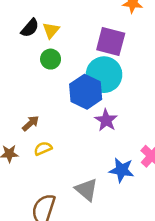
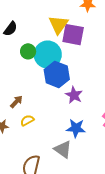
yellow triangle: (51, 30) -> (58, 25), moved, size x1.5
cyan circle: (104, 75) -> (48, 55), moved
blue star: (122, 170) -> (76, 128), moved

